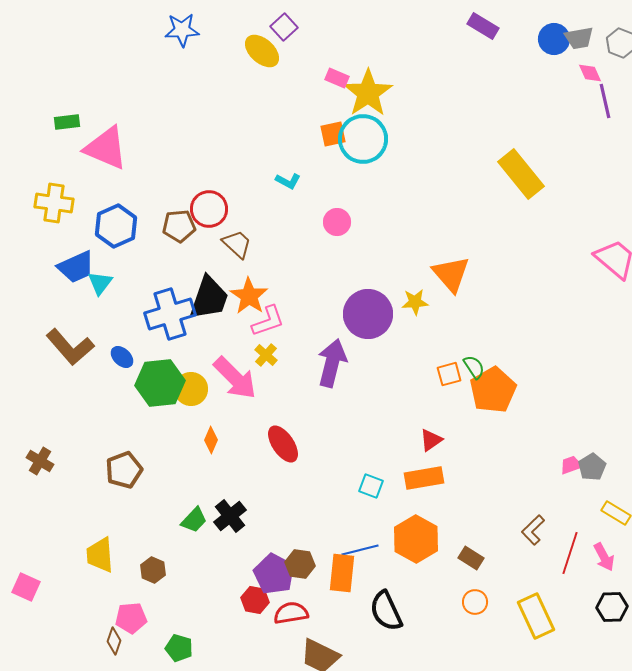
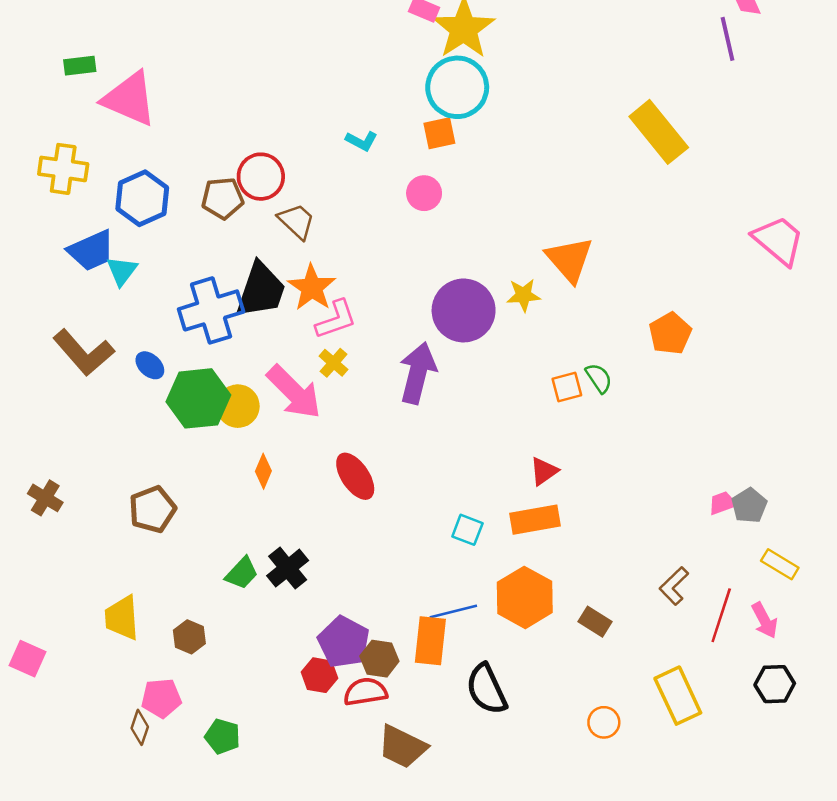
purple line: (605, 101) -> (728, 39), moved
orange square: (333, 134) -> (439, 133), moved
orange pentagon: (493, 390) -> (670, 333), moved, size x0.7
brown hexagon: (300, 564) -> (379, 659), moved
orange circle: (475, 602) -> (604, 722), moved

